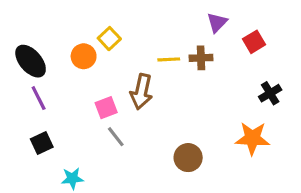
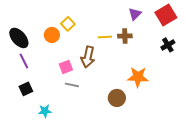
red square: (254, 42) -> (166, 15), moved, size x1.5
black cross: (270, 93) -> (168, 45), moved
gray line: (116, 137) -> (72, 85), turned -40
orange star: (252, 138) -> (138, 77), moved

